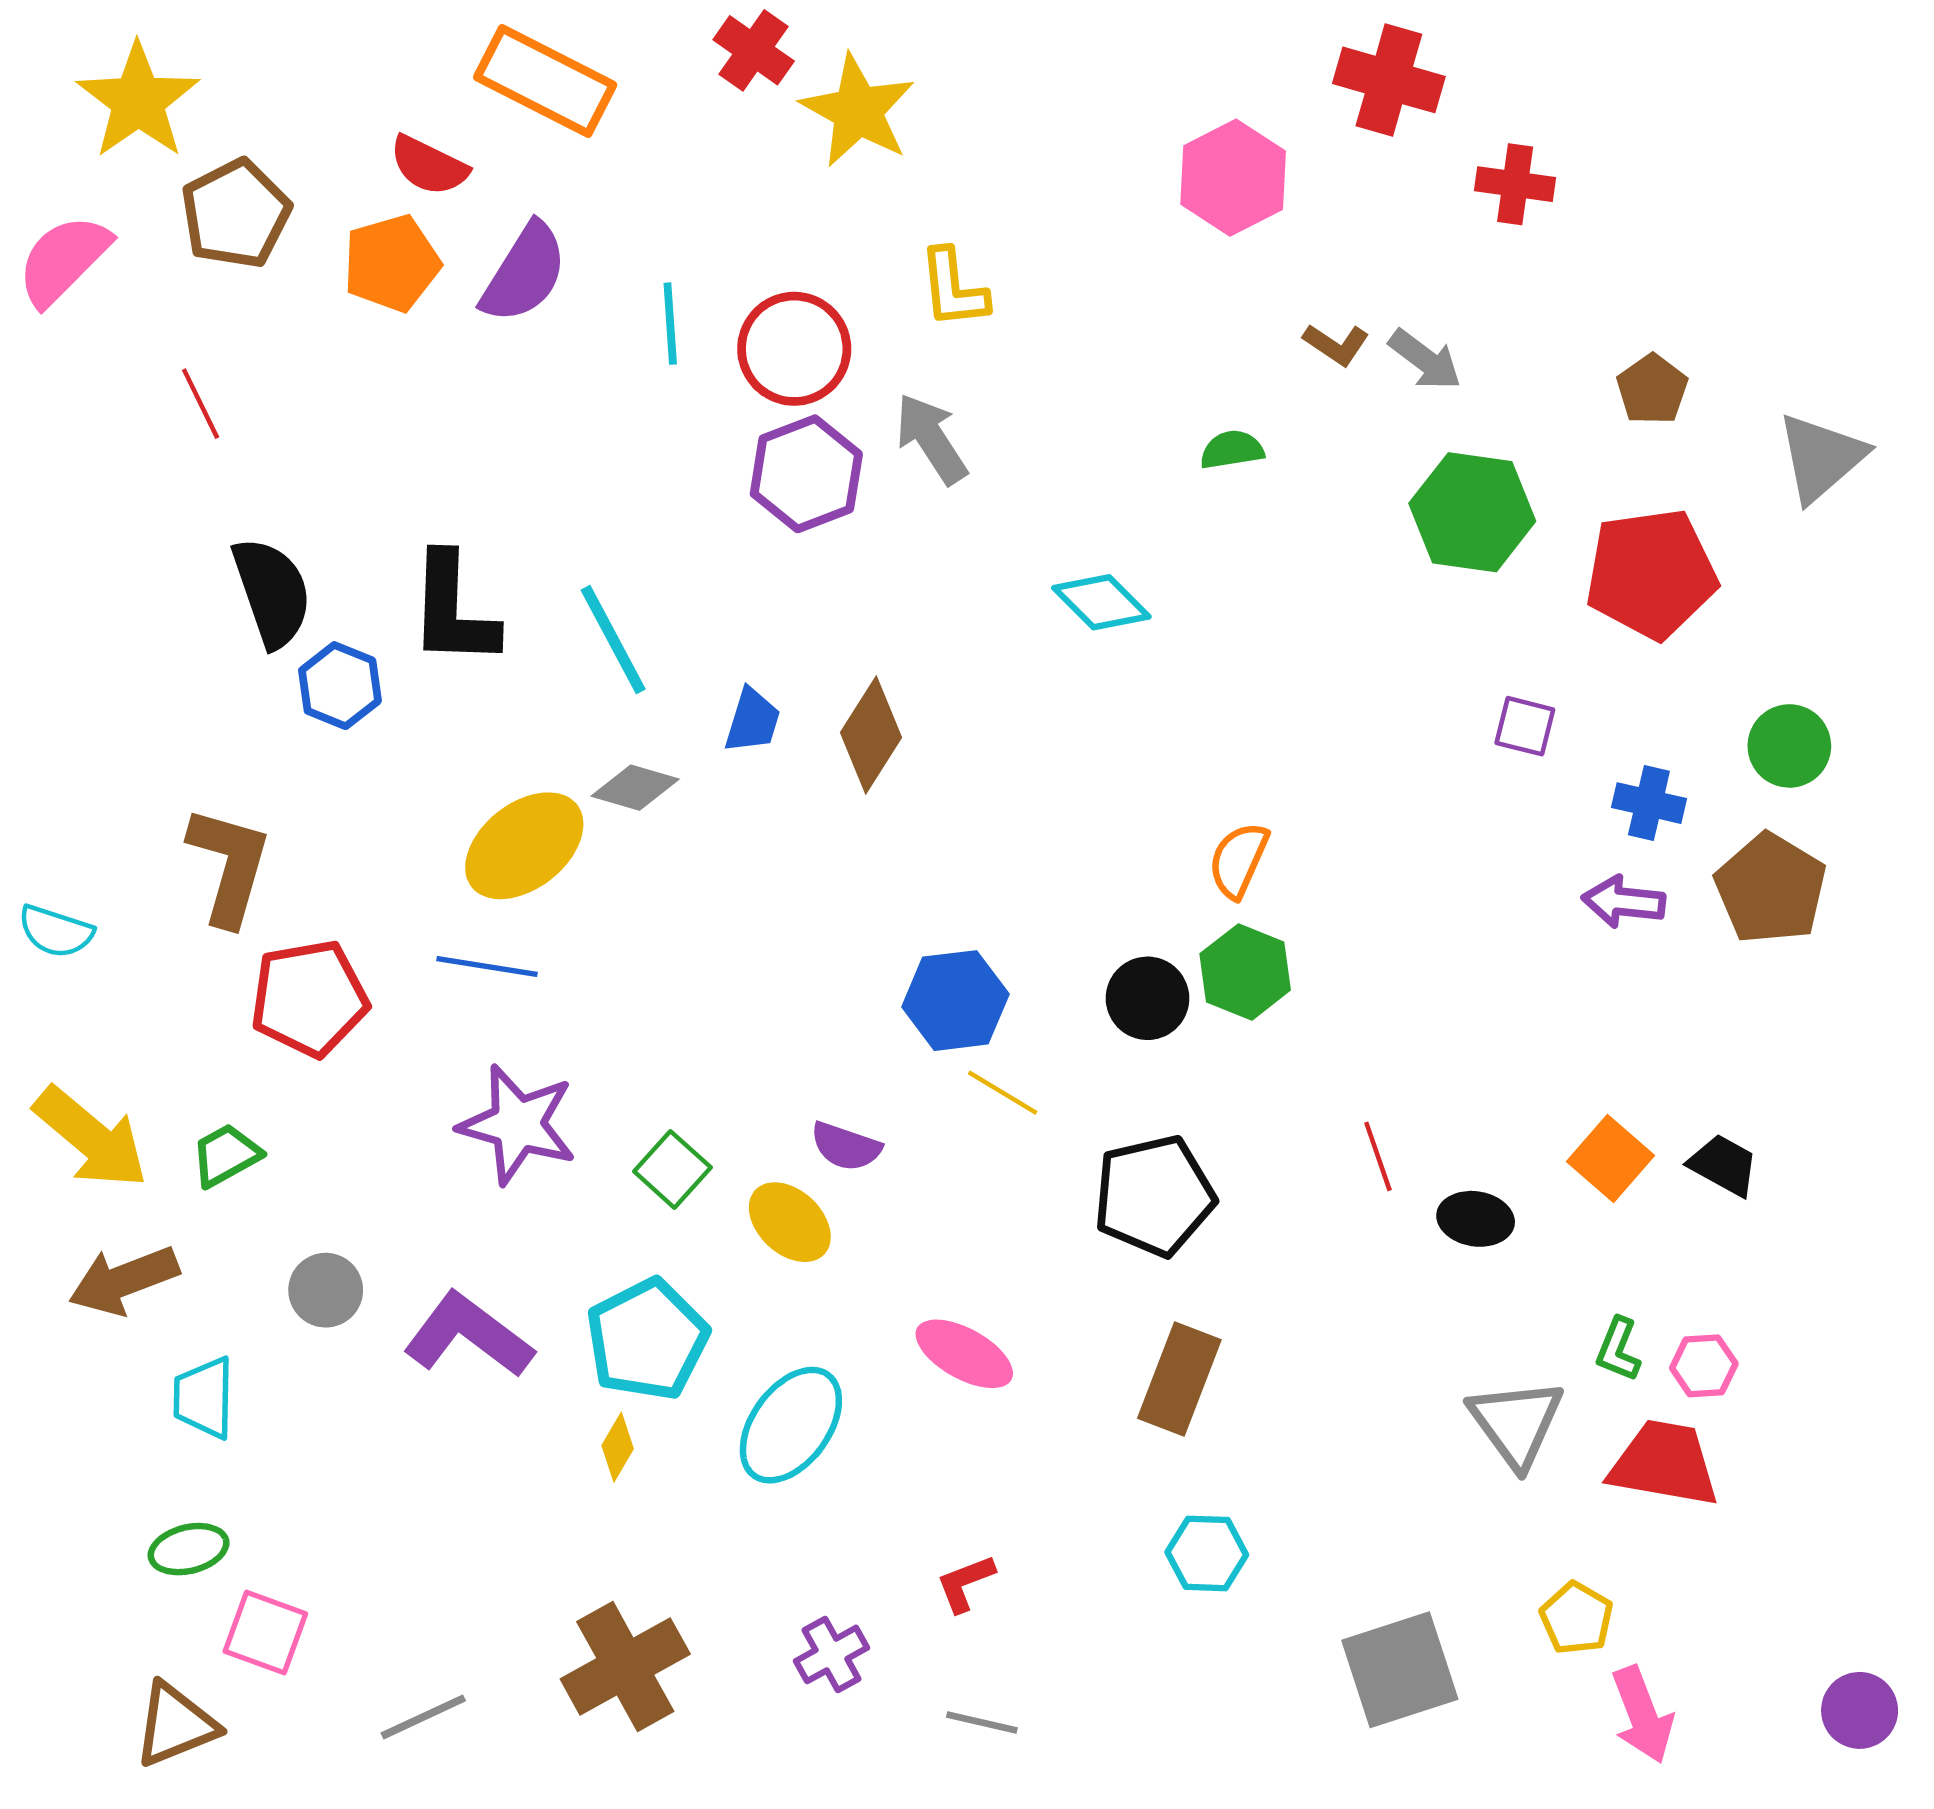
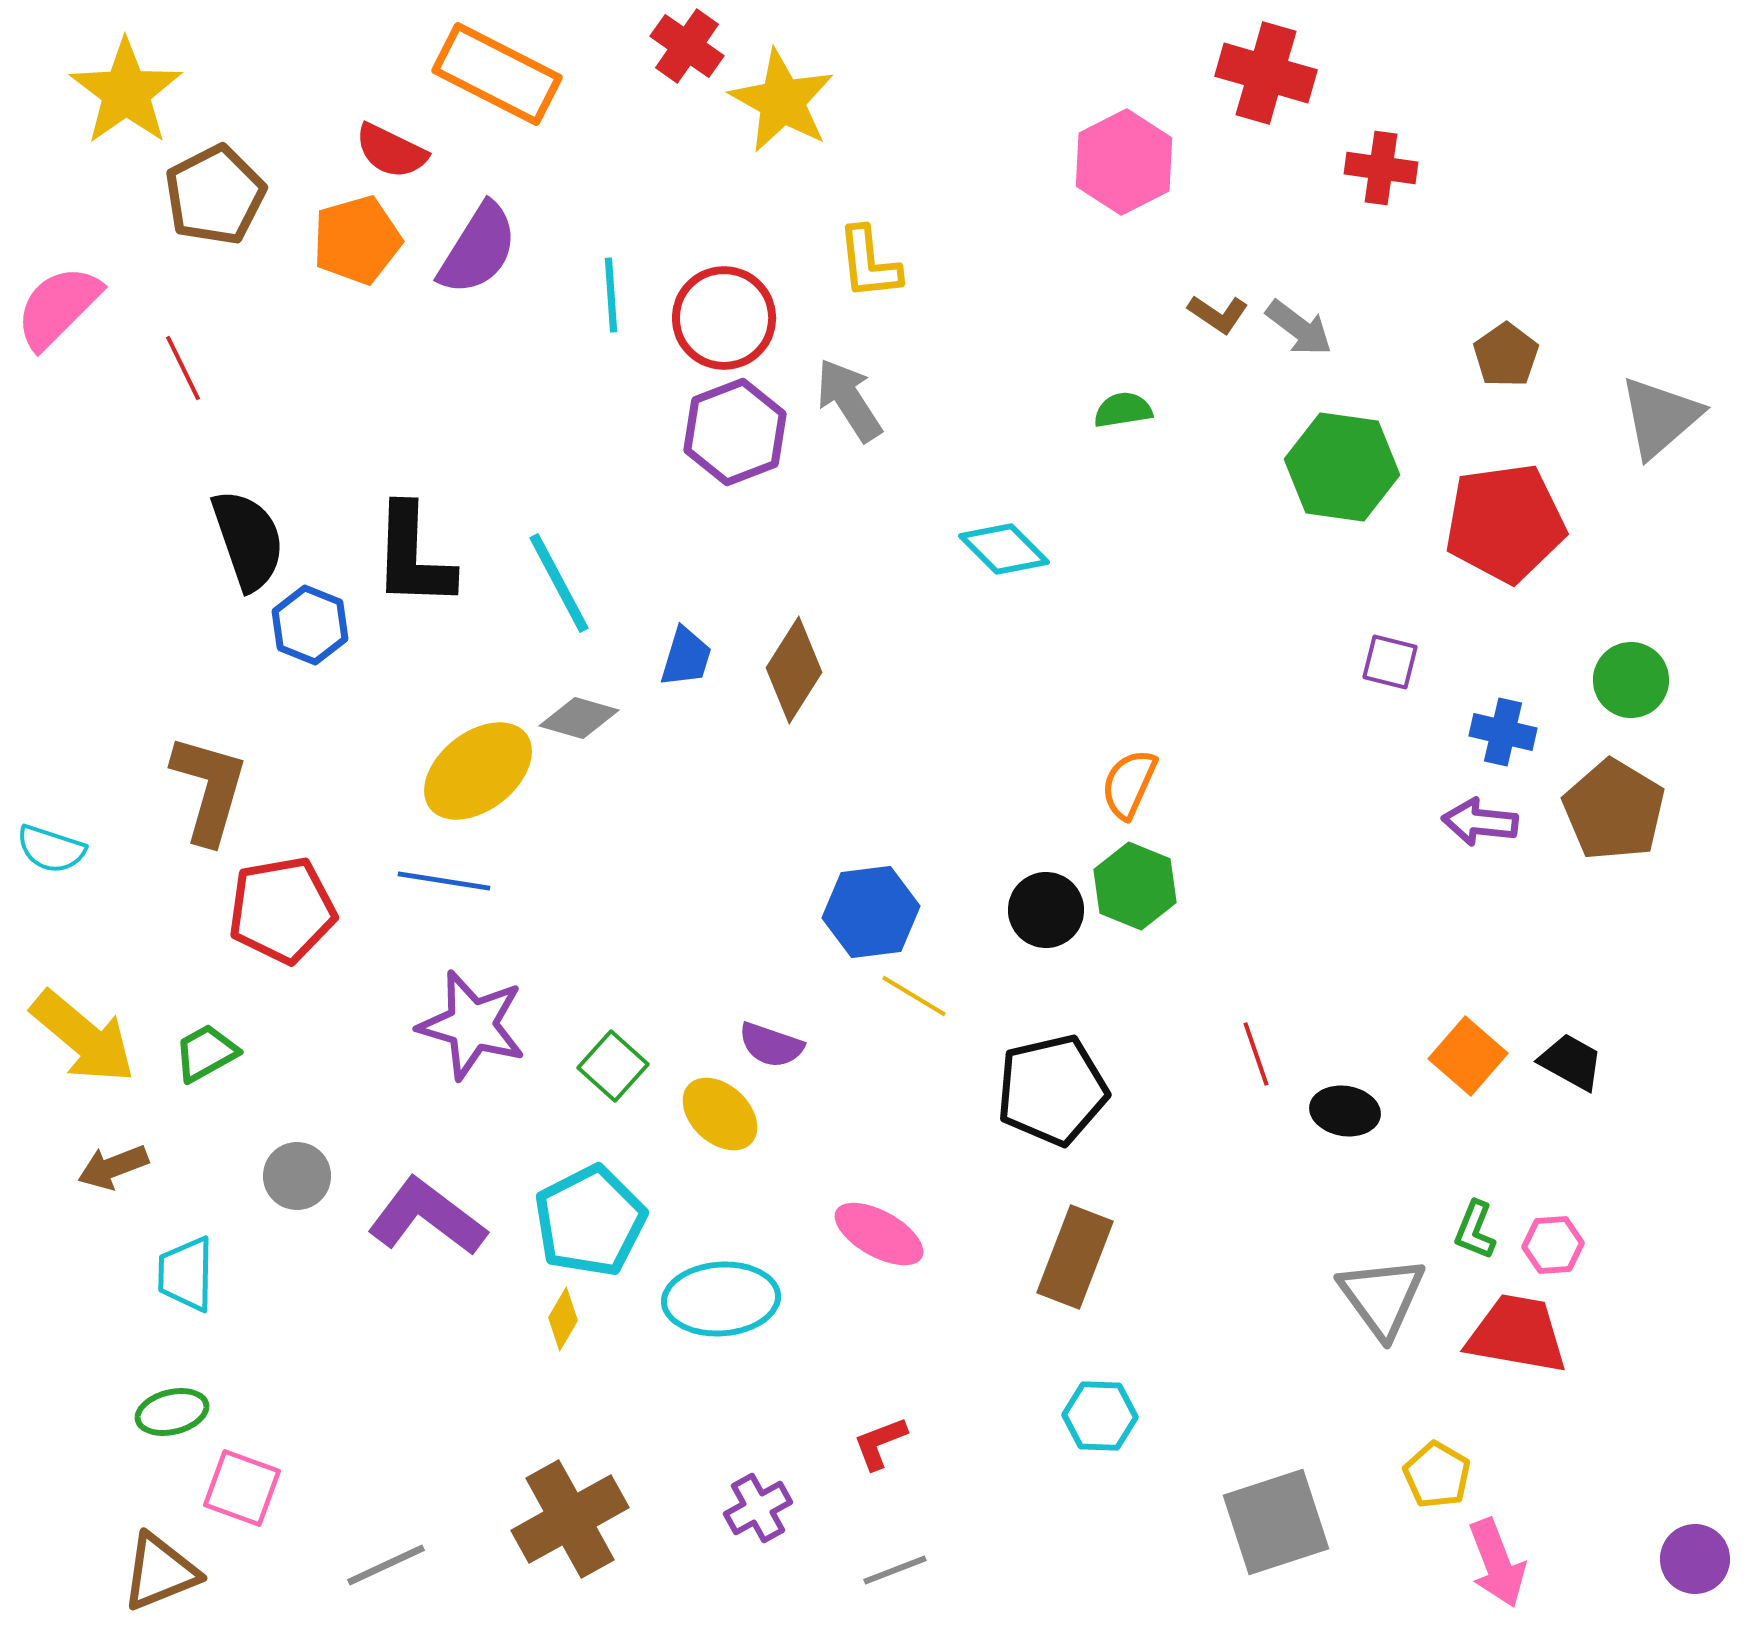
pink semicircle: (63, 260) -> (58, 307), moved
brown arrow: (124, 1280) -> (113, 1167), size x0.7
cyan ellipse: (791, 1425) -> (721, 1299), turned 50
gray line: (982, 1722) -> (895, 1570), turned -34

